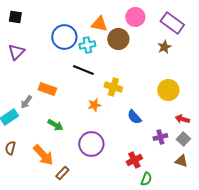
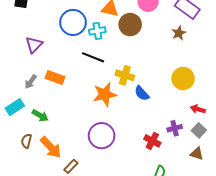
purple triangle: (16, 52) -> (34, 45), moved
gray arrow: (26, 102) -> (31, 82), moved
orange star: (94, 105) -> (105, 94), size x1.6
blue semicircle: (134, 117) -> (142, 93), moved
green arrow: (55, 125) -> (40, 116), moved
brown semicircle: (10, 148) -> (26, 141), moved
red cross: (134, 160) -> (152, 141), moved, turned -35

